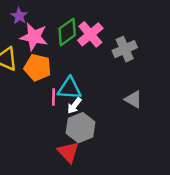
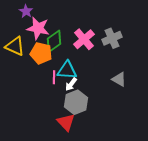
green diamond: (67, 32) -> (54, 41), moved
pink cross: (90, 34) -> (84, 39), moved

